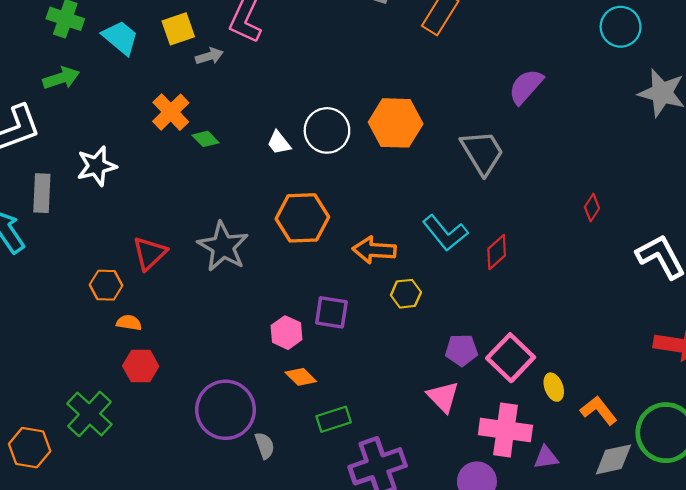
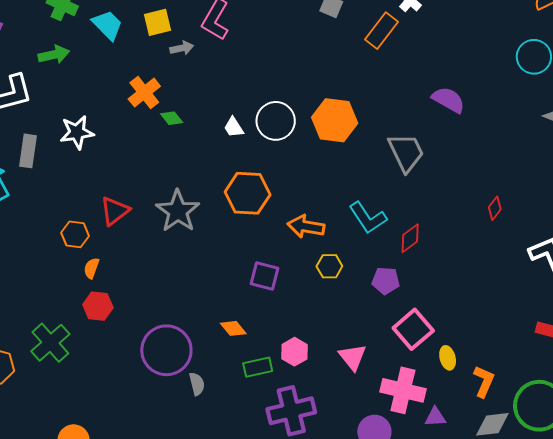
purple semicircle: (526, 86) -> (448, 100), turned 72
orange semicircle: (129, 323) -> (91, 268), turned -85
pink hexagon: (287, 333) -> (294, 352), moved
purple pentagon: (461, 350) -> (386, 281), moved
orange L-shape: (599, 410) -> (484, 381), turned 56

